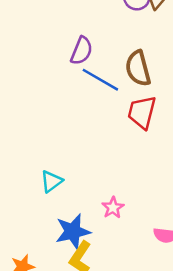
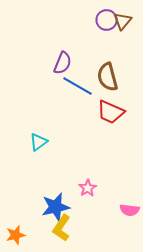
red trapezoid: (142, 112) -> (111, 112), turned -80
cyan triangle: (51, 181) -> (39, 142), moved

